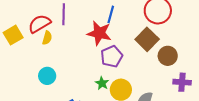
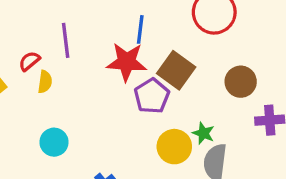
red semicircle: (39, 24) -> (29, 61), size x0.6
brown square: (147, 39) -> (176, 70), moved
green star: (102, 83) -> (203, 133), moved

